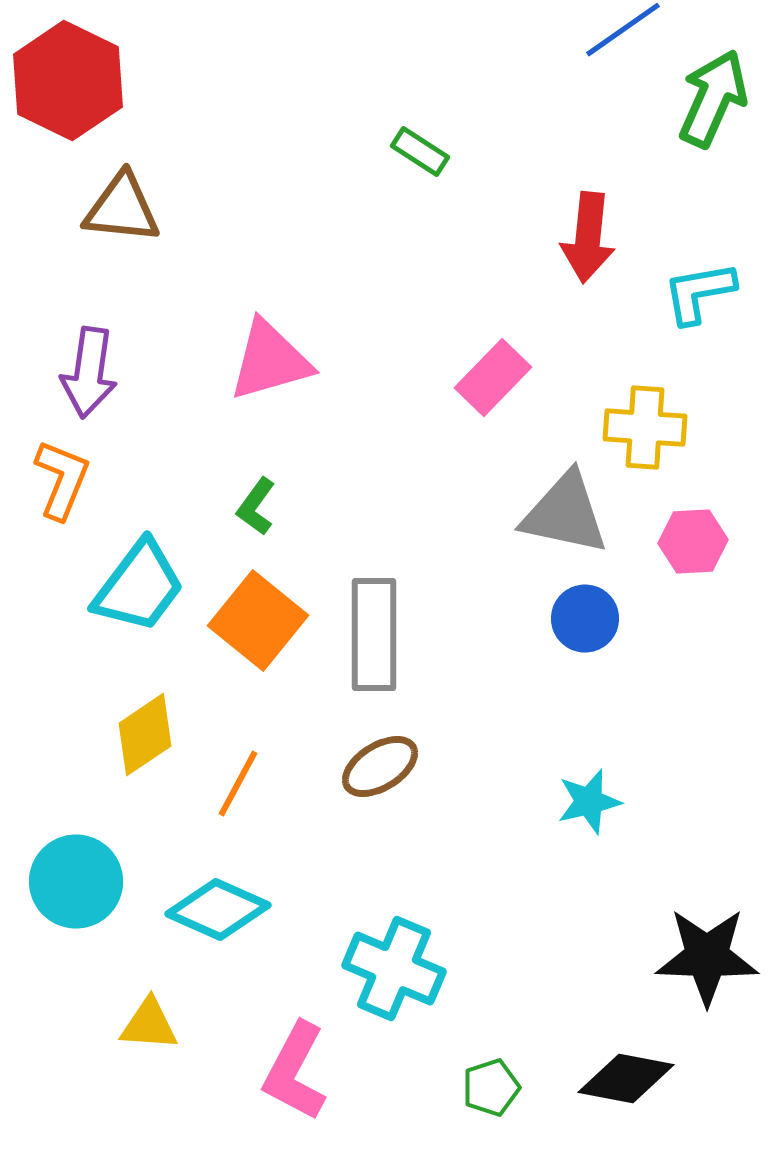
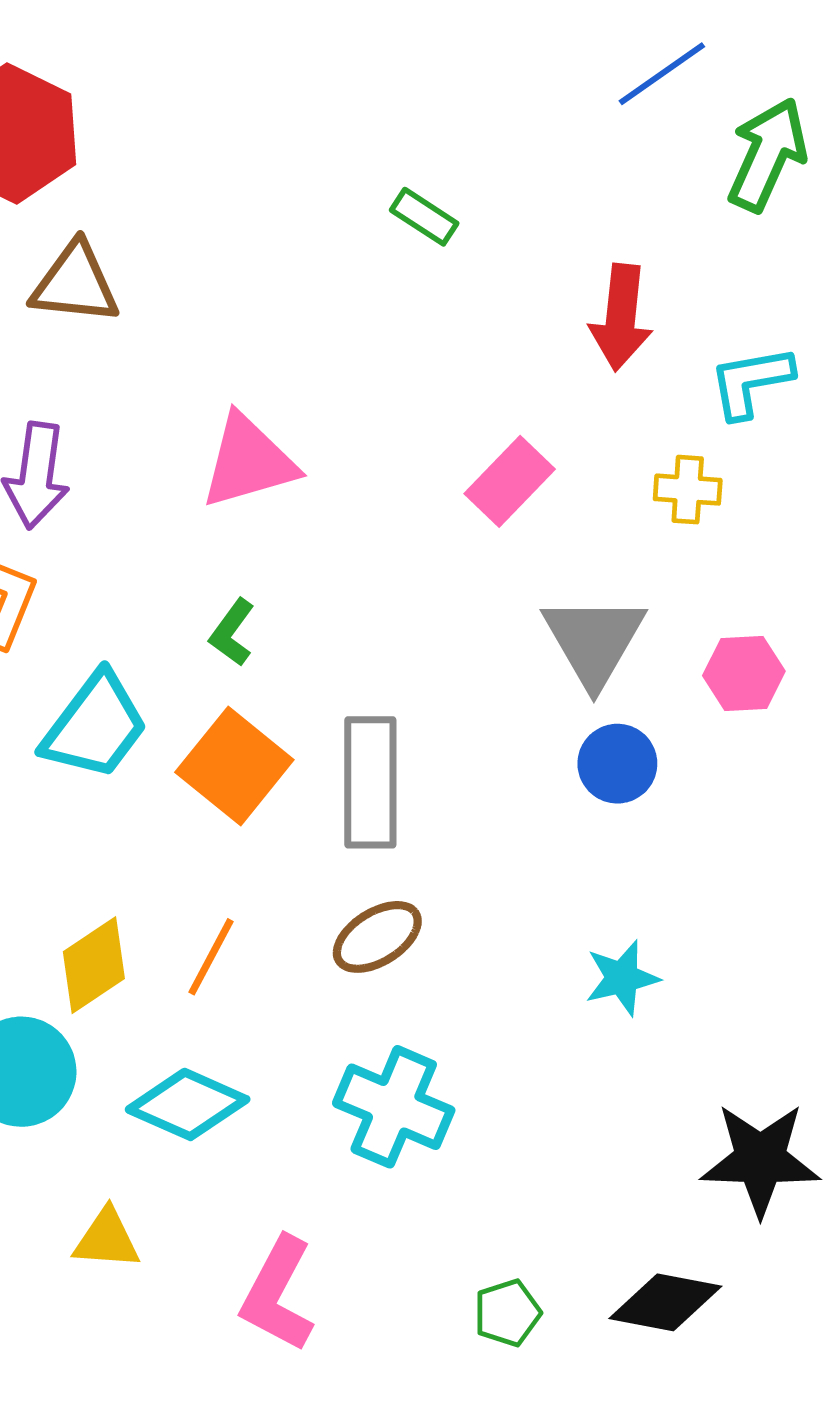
yellow cross: (645, 428) -> (688, 490), moved, size x0.7
gray triangle: (565, 514) -> (594, 641), turned 48
yellow diamond: (145, 735) -> (94, 965), moved
cyan cross: (394, 969) -> (394, 1107), moved

